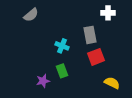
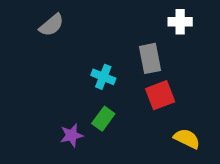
green rectangle: (62, 71) -> (103, 119), turned 56

